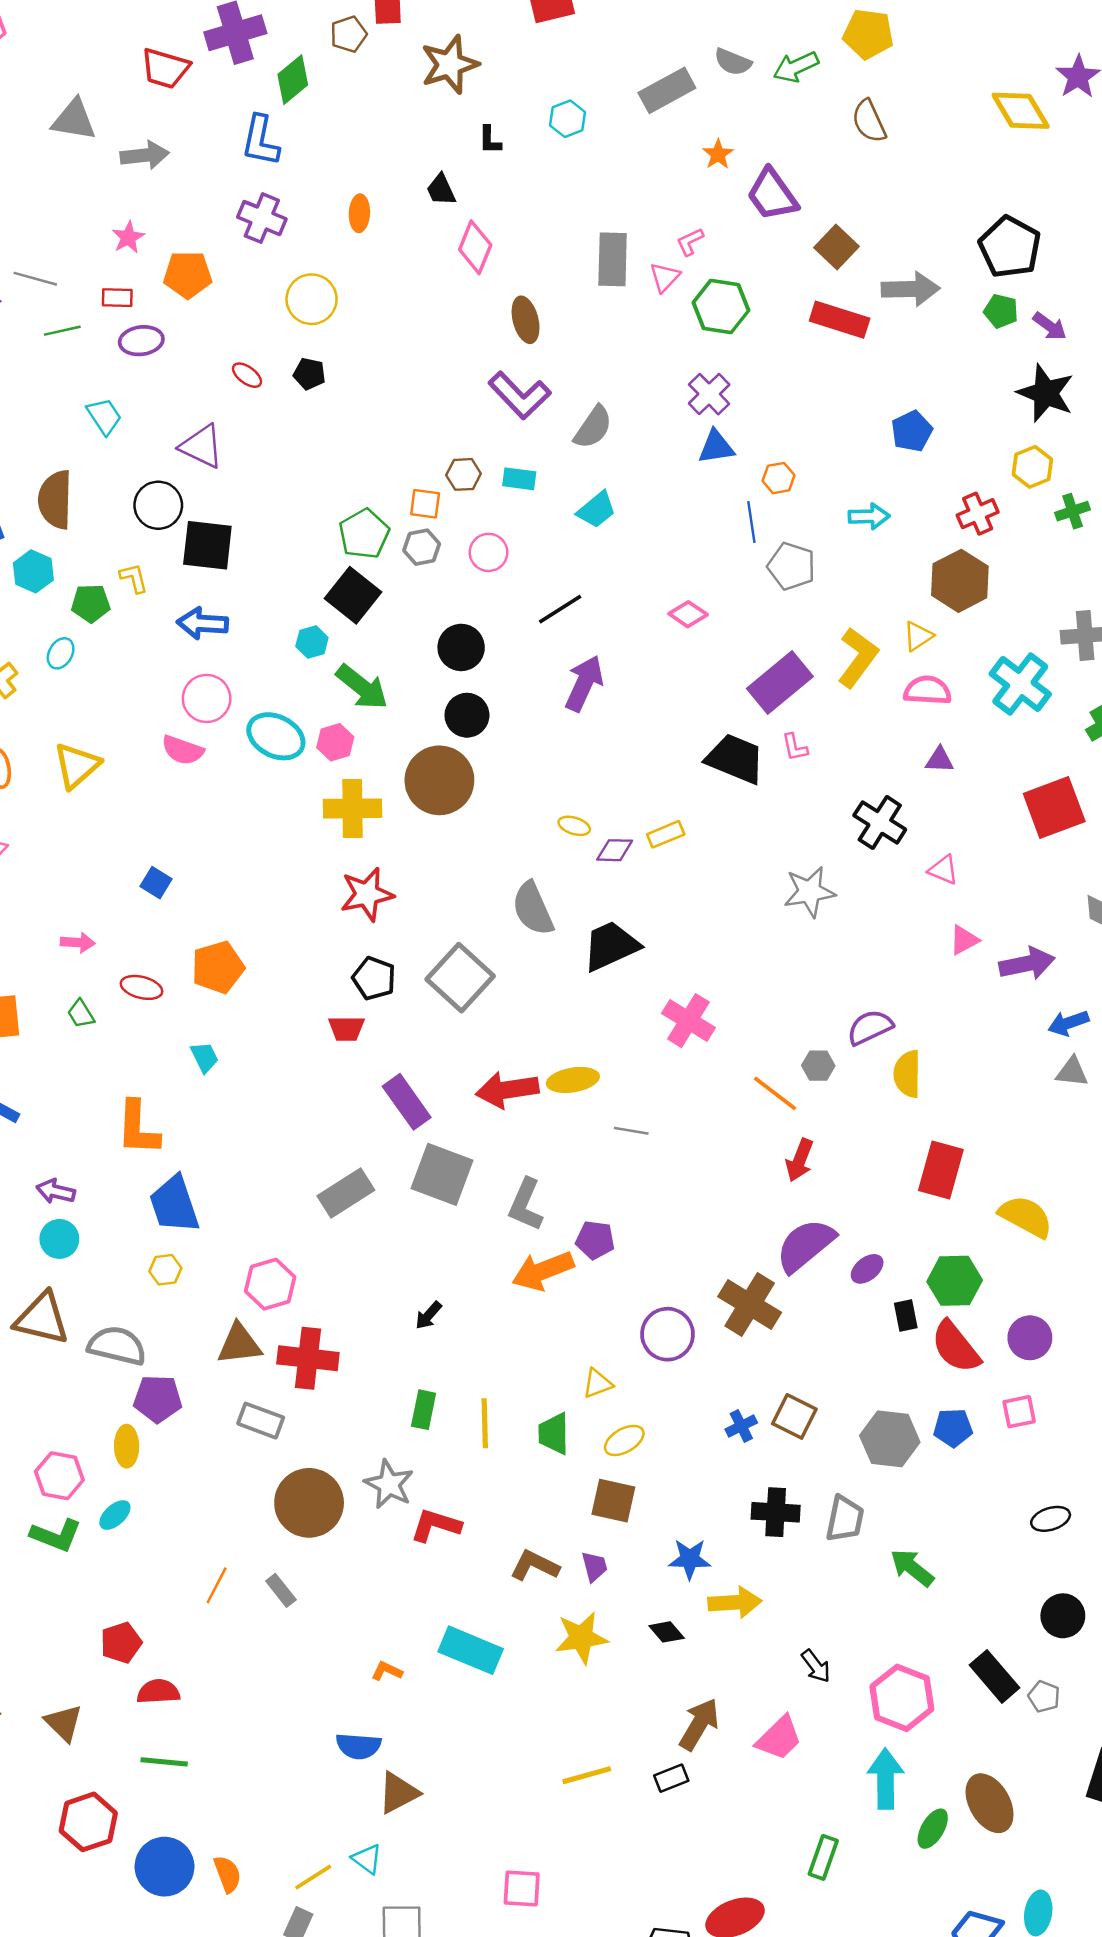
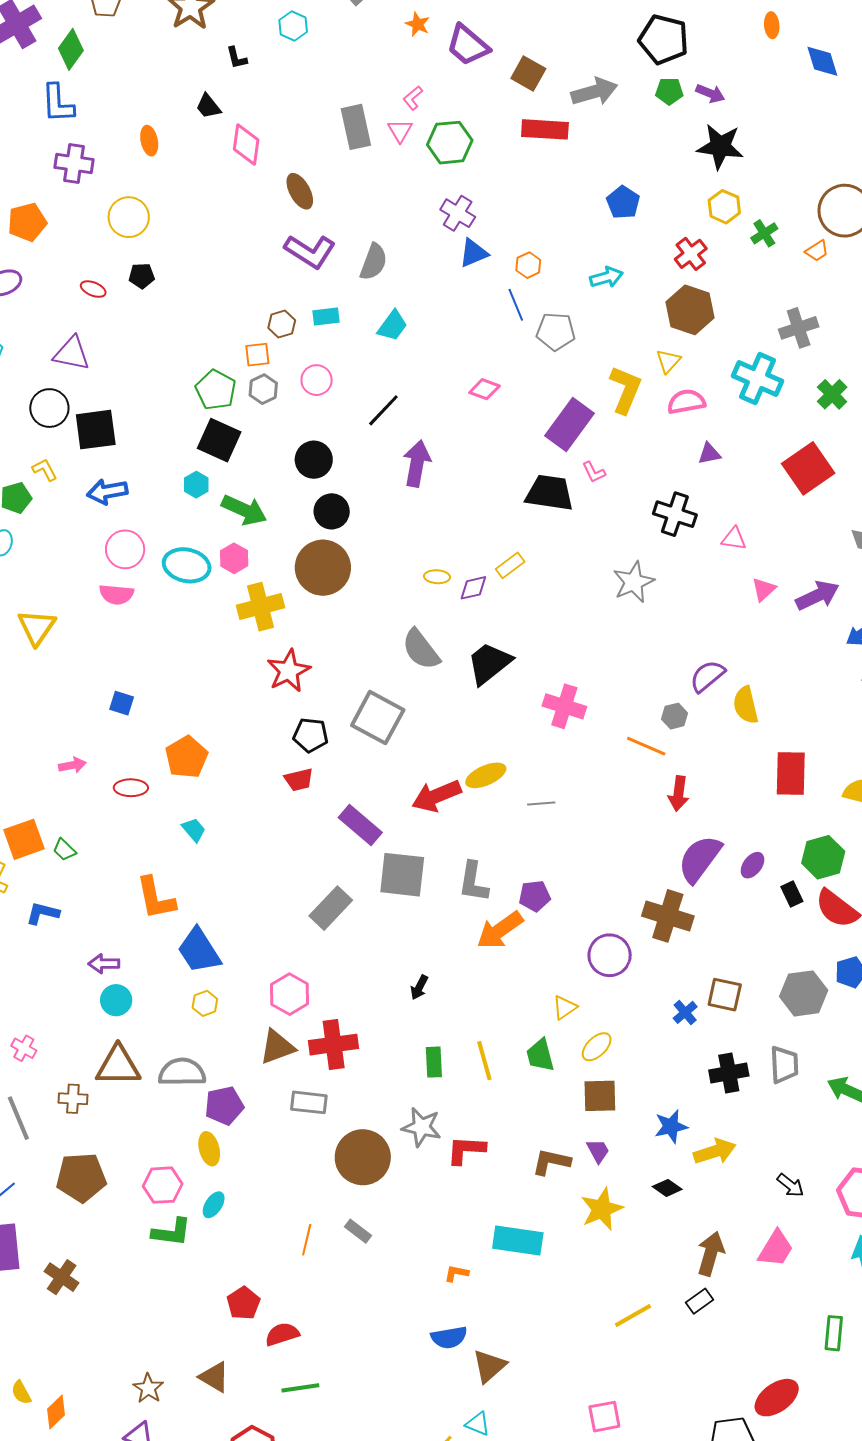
green trapezoid: (81, 1014) -> (64, 850), moved

